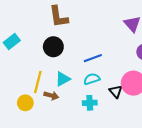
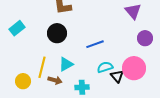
cyan semicircle: (92, 79) -> (105, 67), moved
yellow circle: (25, 103) -> (23, 81), moved
cyan cross: (90, 103) -> (82, 87), moved

